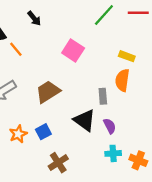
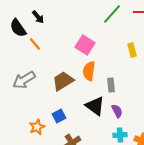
black arrow: (34, 18) -> (38, 17), moved
yellow rectangle: (127, 56) -> (132, 50), turned 56
orange semicircle: (122, 80) -> (89, 71), moved
orange star: (18, 134) -> (37, 127), moved

